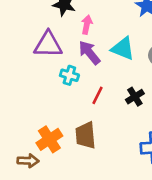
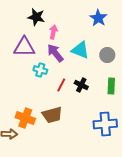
black cross: (135, 97) -> (81, 85), moved, turned -32
brown trapezoid: (85, 135) -> (52, 115), turned -100
orange cross: (49, 139) -> (25, 118), turned -36

